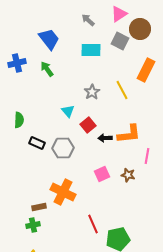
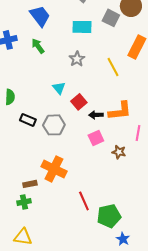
gray star: (92, 92) -> (77, 59), moved
pink square: (102, 174) -> (96, 138), moved

